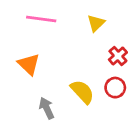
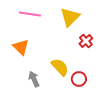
yellow triangle: (96, 23) -> (70, 17), size x1.5
red circle: (115, 88) -> (79, 79), moved

